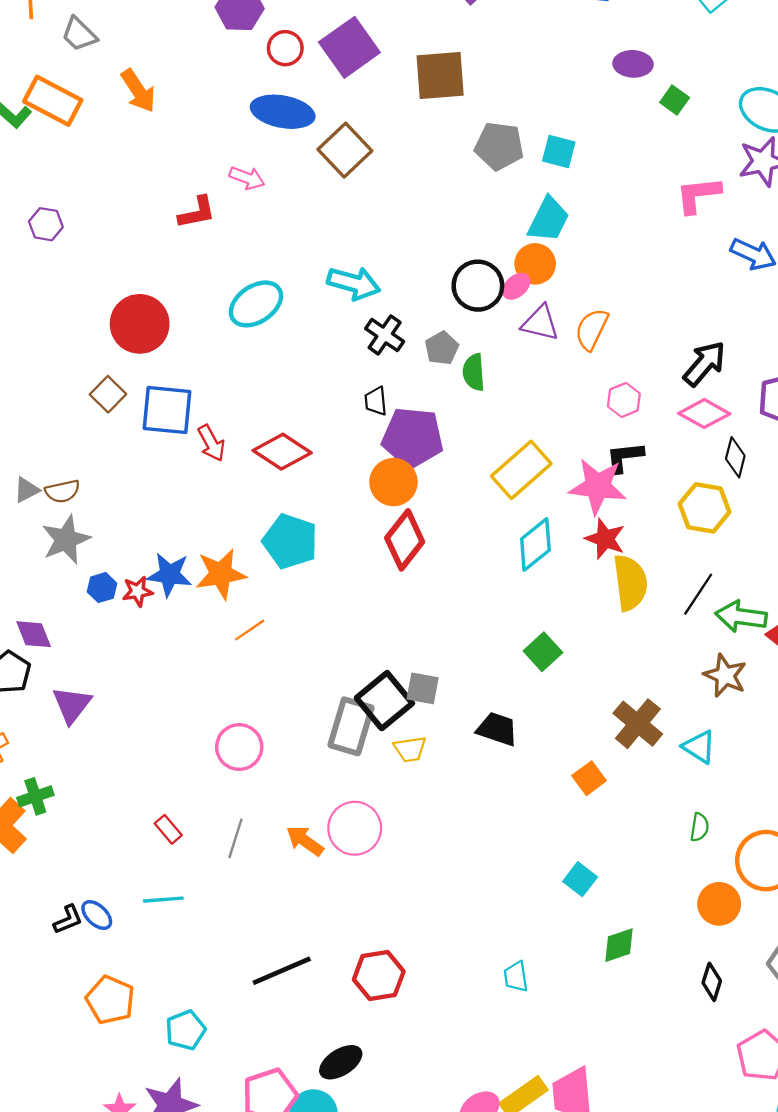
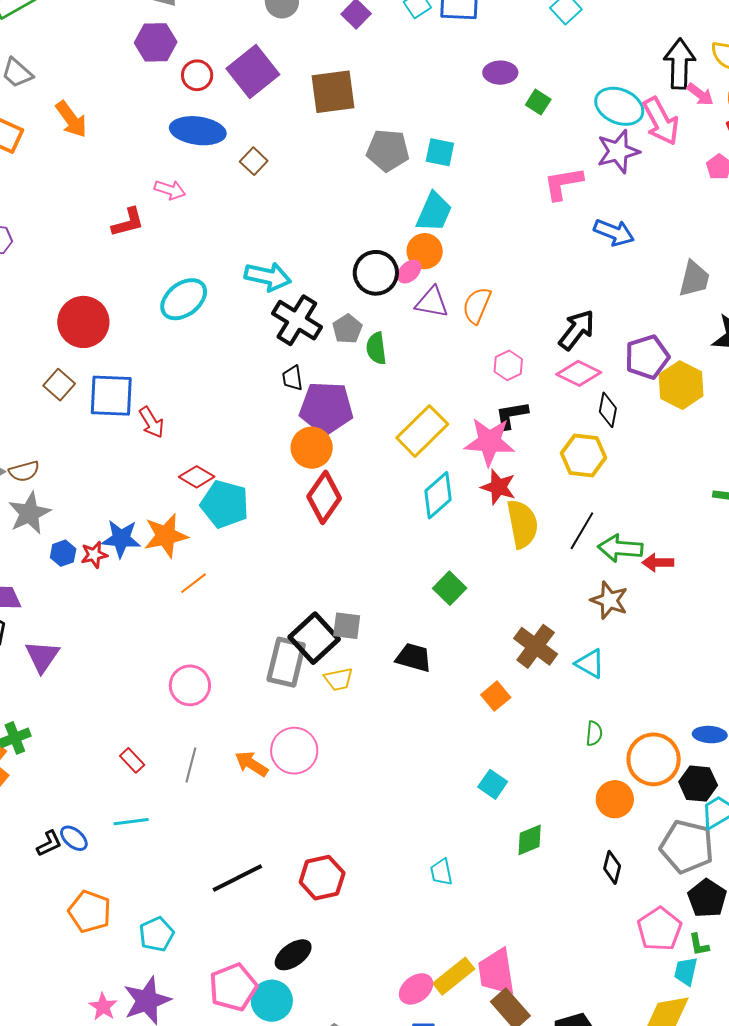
brown square: (345, 150) -> (254, 161), size x0.6
black cross: (385, 335) -> (297, 320), size x1.4
red diamond: (282, 452) -> (197, 477), moved, size x0.7

